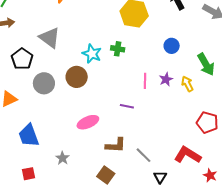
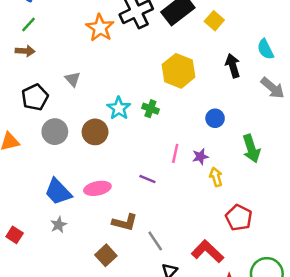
gray triangle: (50, 38) -> (73, 79), size x0.6
yellow arrow: (187, 84) -> (216, 177), moved
blue trapezoid: (29, 136) -> (58, 192), moved, turned -35
red square: (29, 174) -> (15, 235), turned 32

